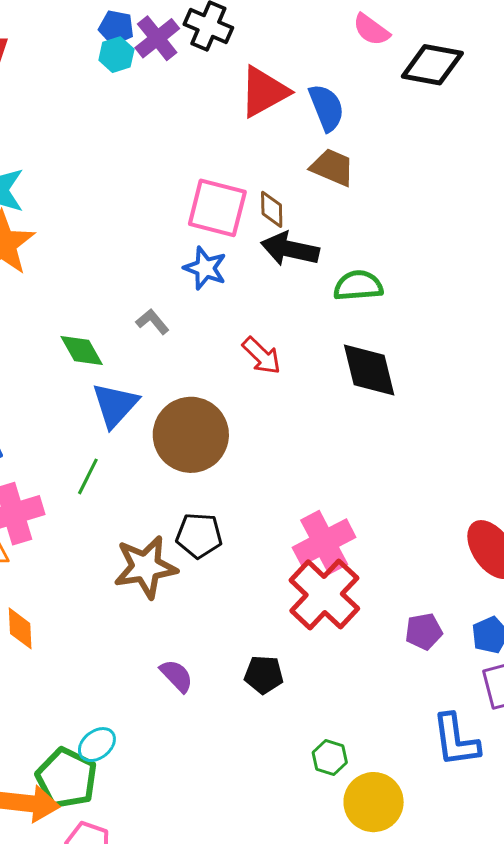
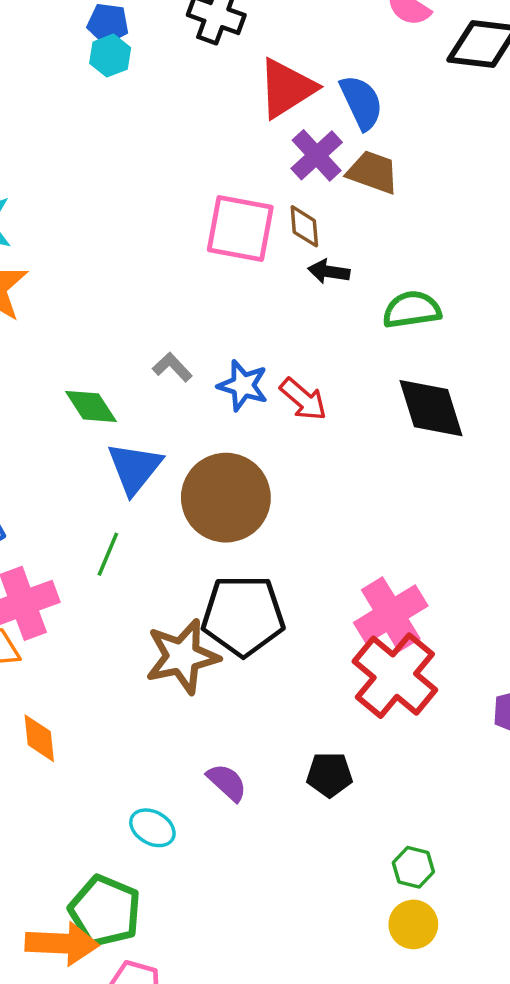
purple cross: (157, 38) -> (317, 155), moved
black arrow: (290, 249) -> (329, 272), size x0.6
blue star: (205, 268) -> (243, 385), moved
black pentagon: (199, 535) -> (243, 616), size x1.5
cyan ellipse: (97, 745) -> (152, 828), moved, turned 72
yellow circle: (374, 802) -> (413, 924), moved, size x0.7

